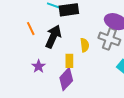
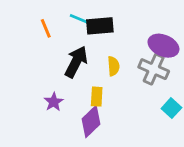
orange line: (31, 29) -> (46, 28), moved
yellow semicircle: (85, 45) -> (113, 66), moved

